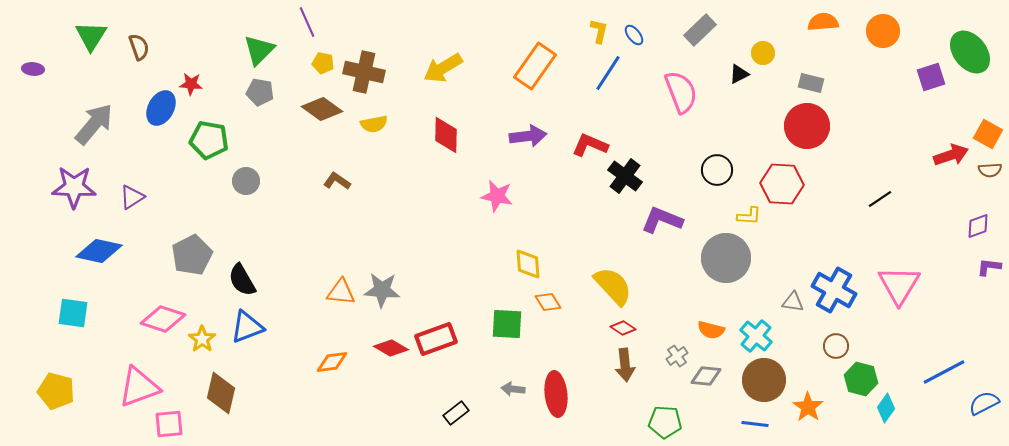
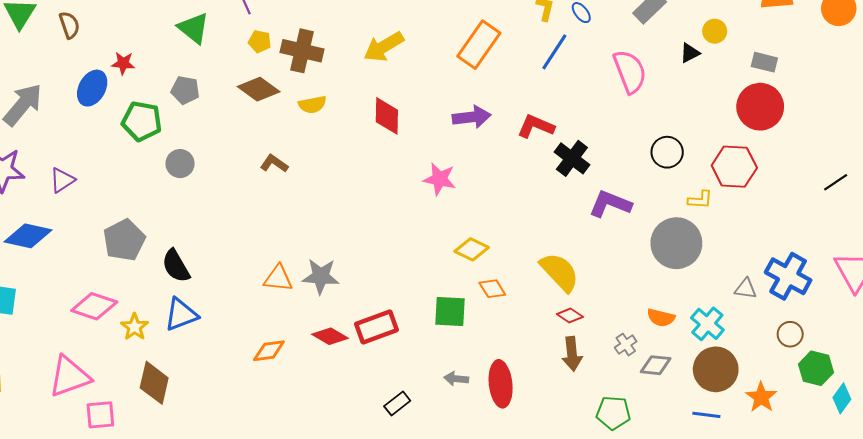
green triangle: (259, 50) -> (193, 28), turned -36
gray pentagon: (260, 92) -> (185, 90), moved
yellow diamond: (528, 264) -> (472, 249), turned -60

